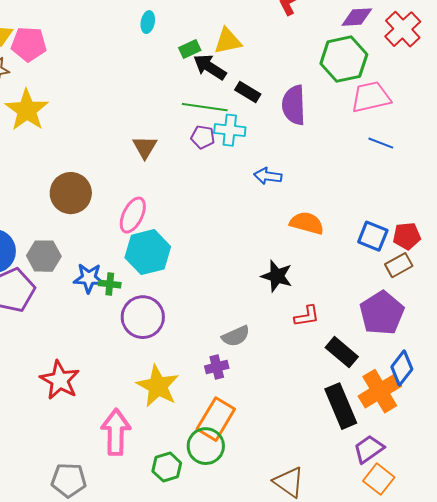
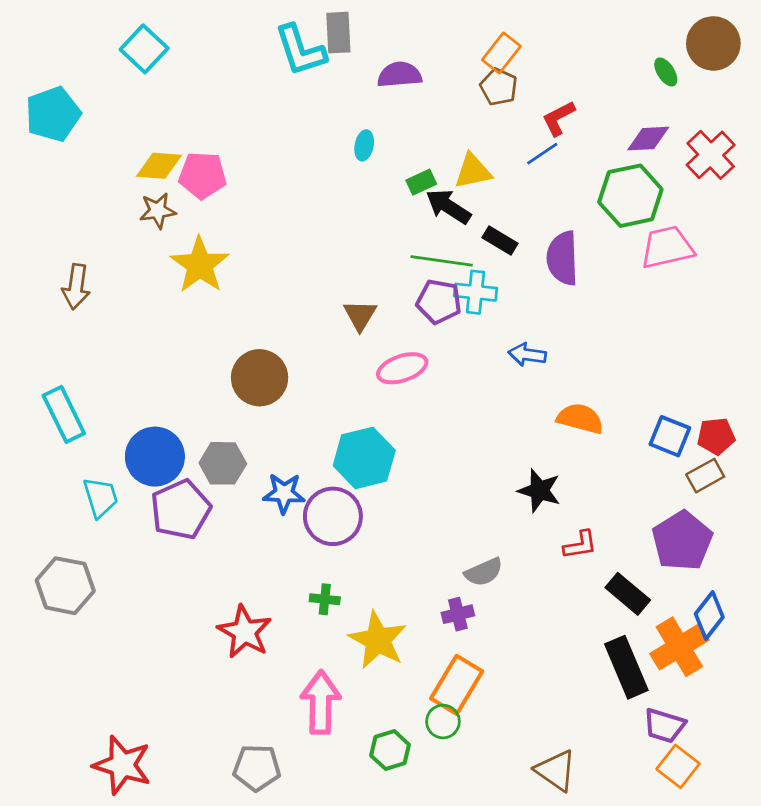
purple pentagon: (203, 137) -> (439, 302), size x1.4
blue line: (381, 143) -> (542, 154), moved, turned -55
pink ellipse: (133, 215) -> (402, 368), moved, turned 45
green cross: (110, 284) -> (325, 599), moved
purple circle: (143, 317) -> (333, 516), moved
green circle: (206, 446) -> (443, 722), size x0.7
purple trapezoid: (369, 449) -> (664, 726), turned -128

